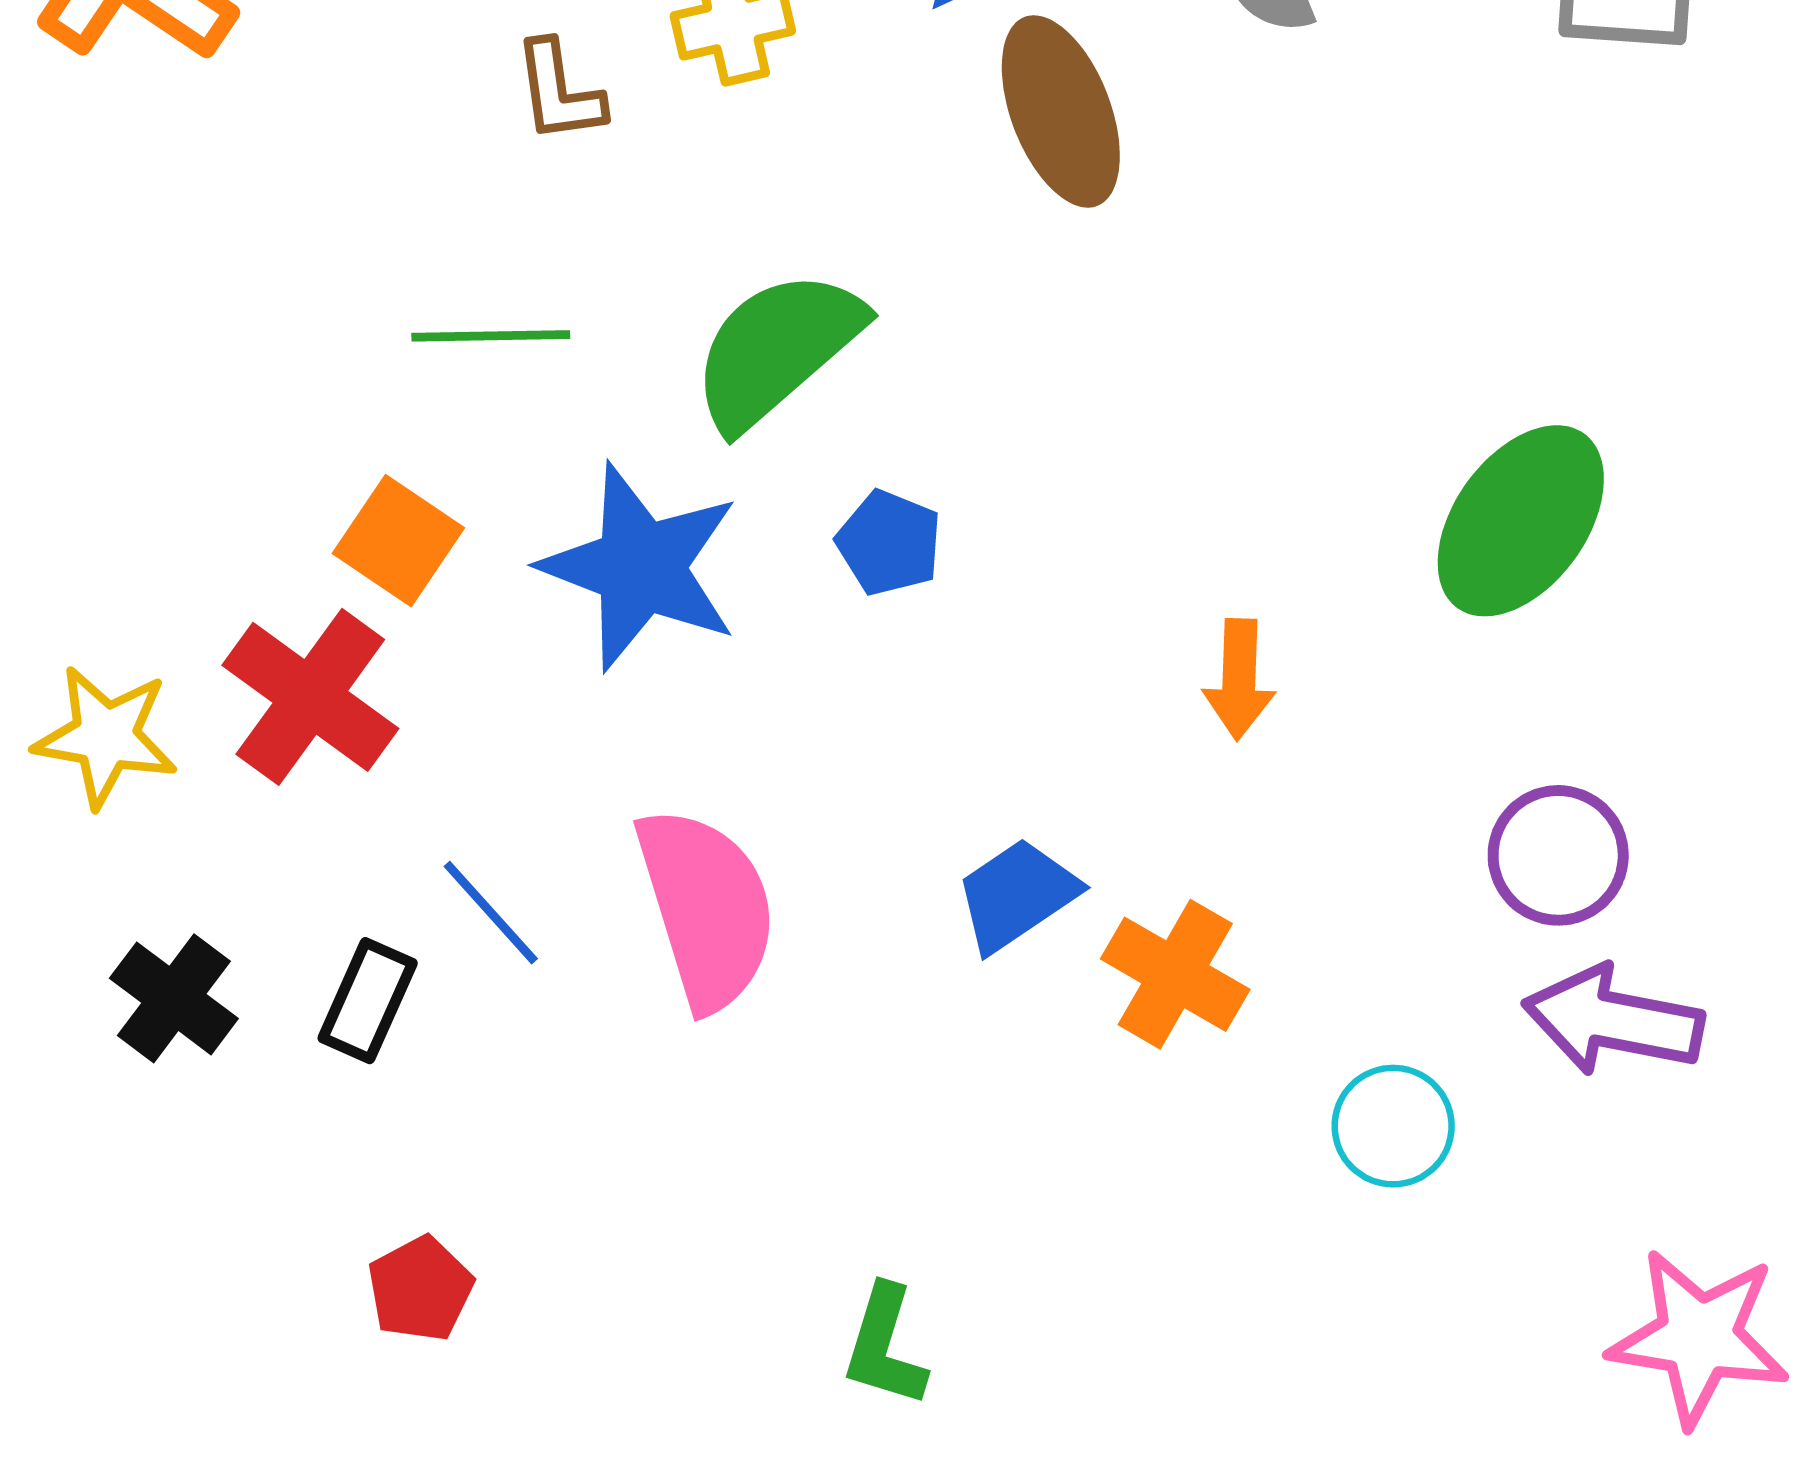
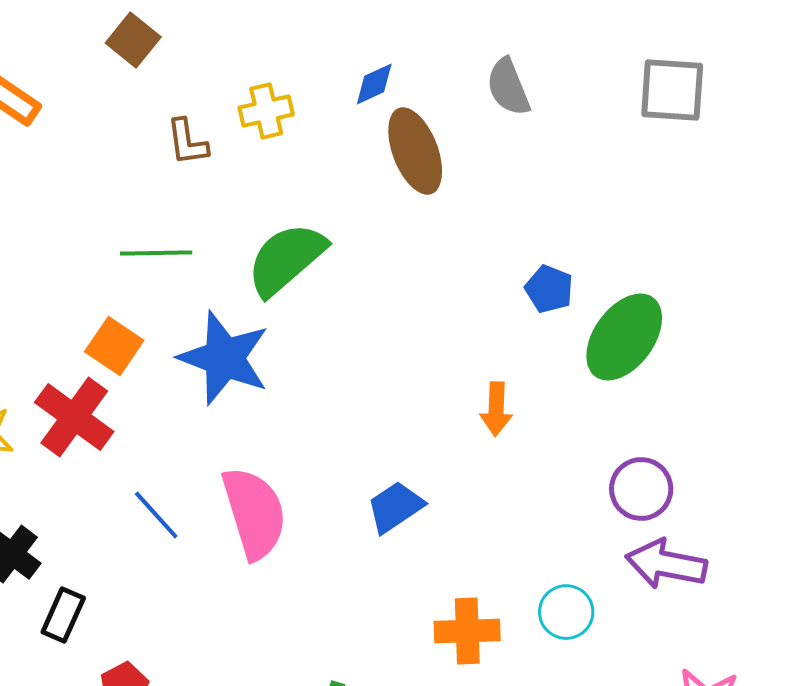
blue pentagon: (889, 543) -> (549, 289), moved
orange cross: (1175, 974) -> (467, 631), moved, turned -32
black rectangle: (368, 1001) -> (63, 615), moved

